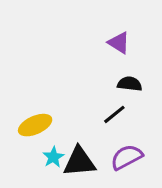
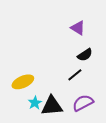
black semicircle: (130, 84) -> (85, 55), turned 140

